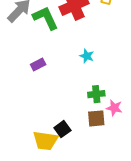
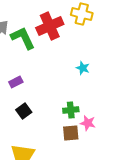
cyan star: (87, 56) -> (83, 68), moved
black square: (62, 129) -> (24, 111), moved

